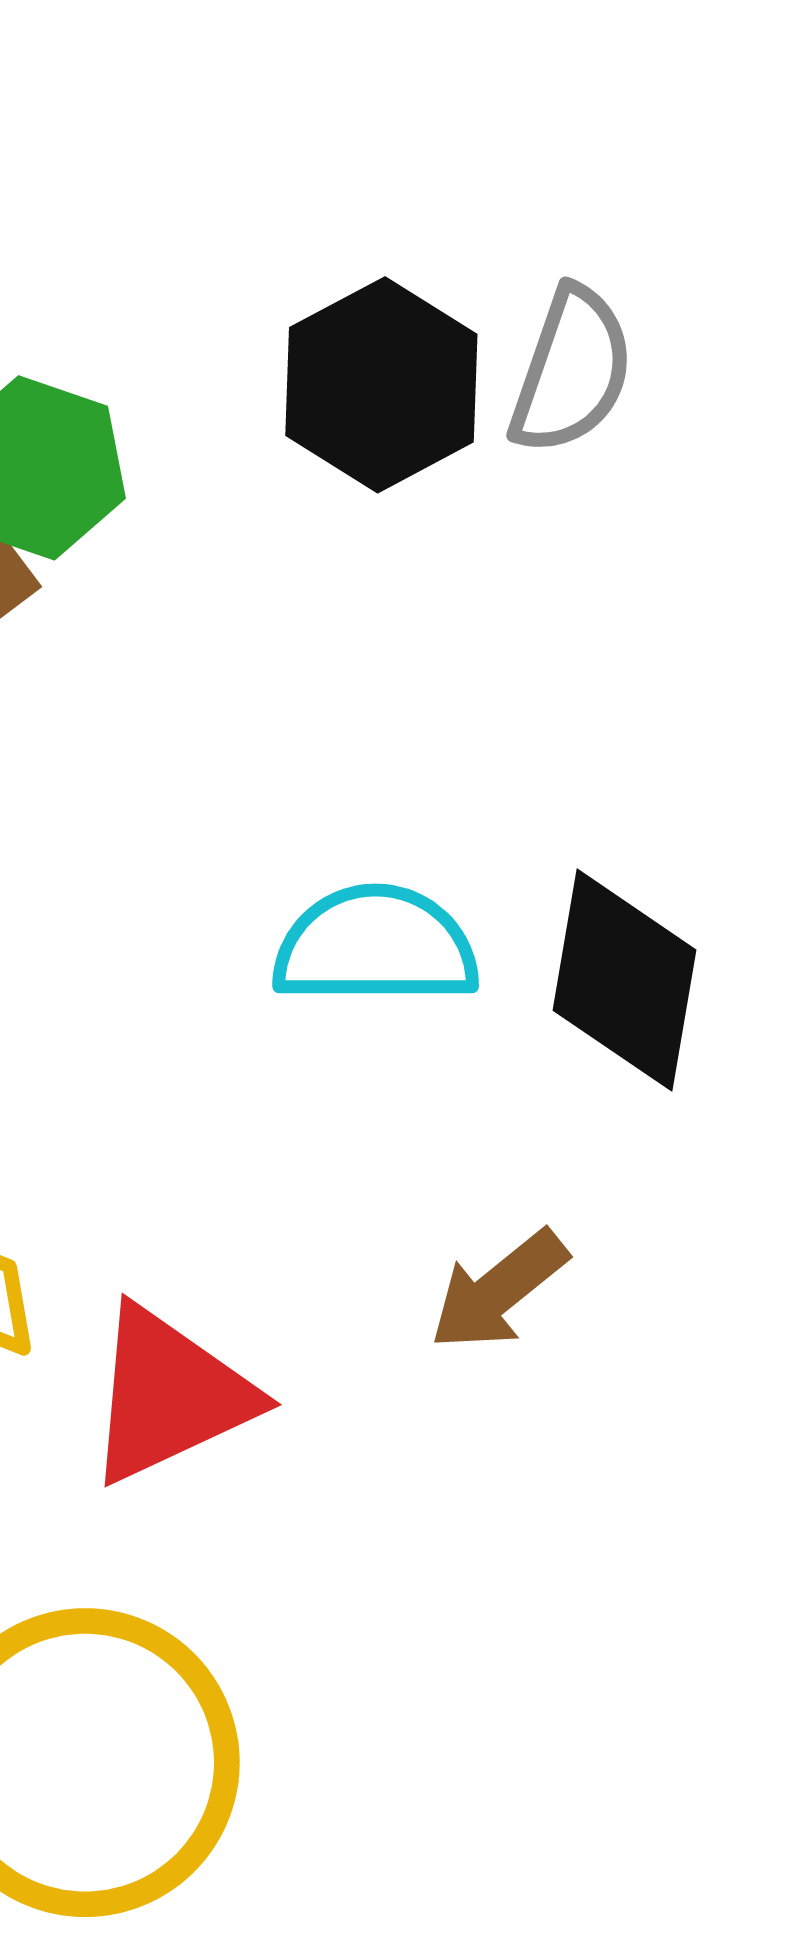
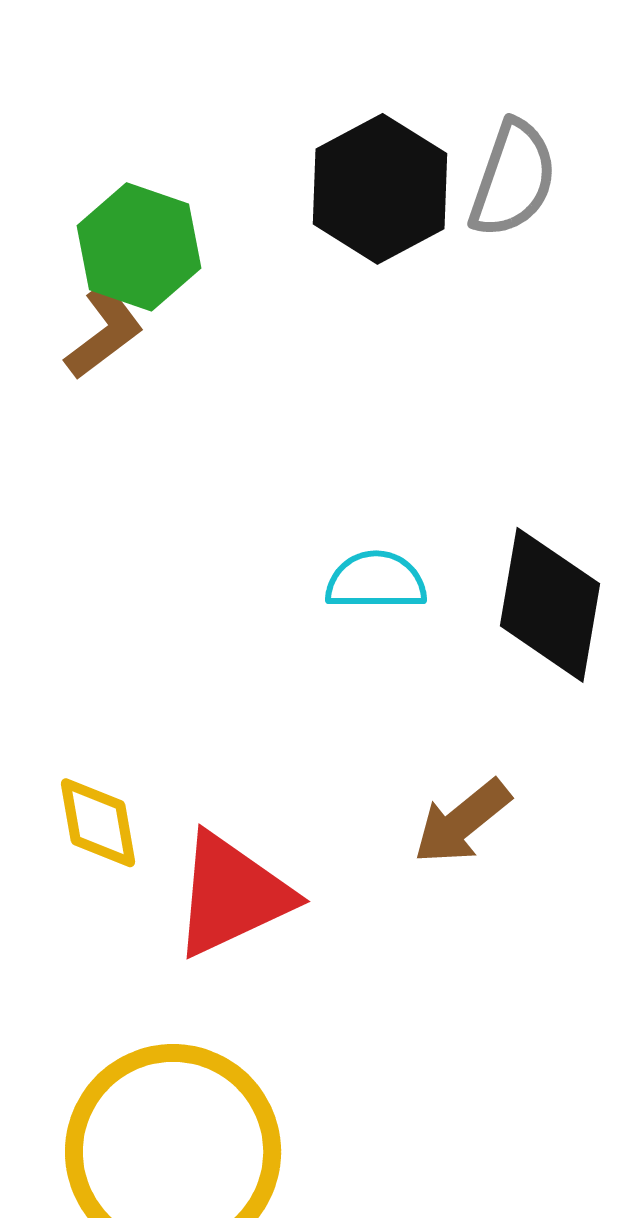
cyan semicircle: (376, 946) -> (376, 581), size x0.7

